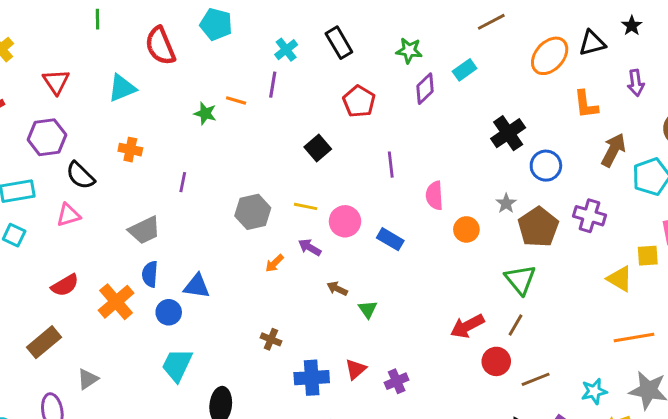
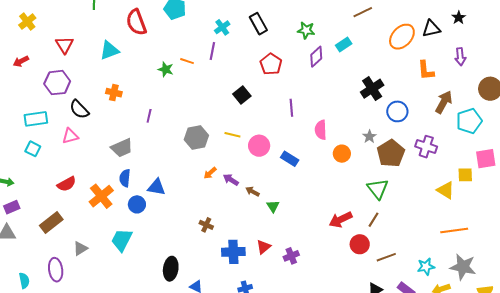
purple arrow: (310, 247) -> (231, 180), moved
cyan trapezoid: (177, 365) -> (122, 240), moved

